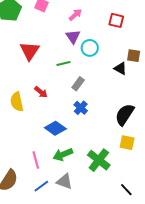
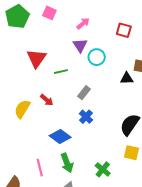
green line: (63, 63) -> (61, 72), moved
black triangle: (120, 68) -> (127, 78), turned -32
yellow semicircle: (17, 102) -> (22, 109), turned 42
green arrow: (63, 154) -> (67, 163), turned -90
green cross: (99, 160) -> (103, 169), size x0.7

